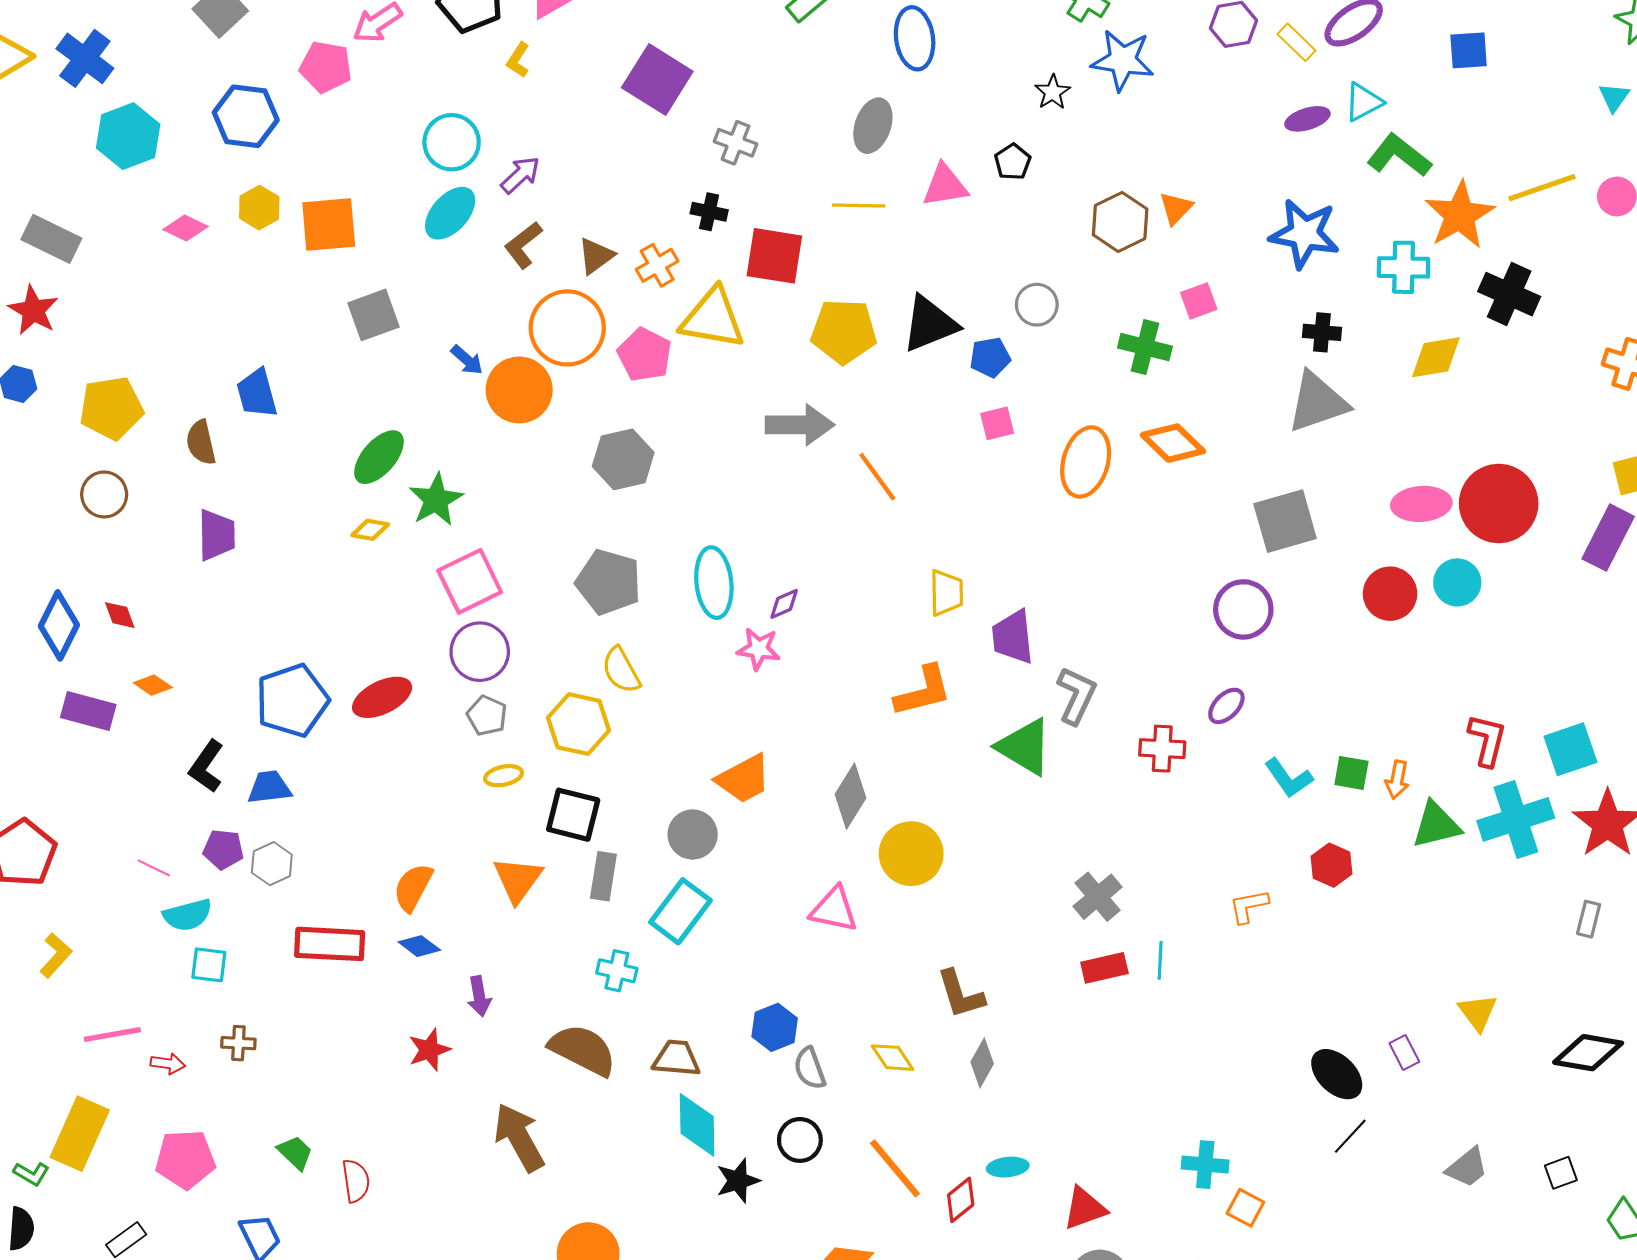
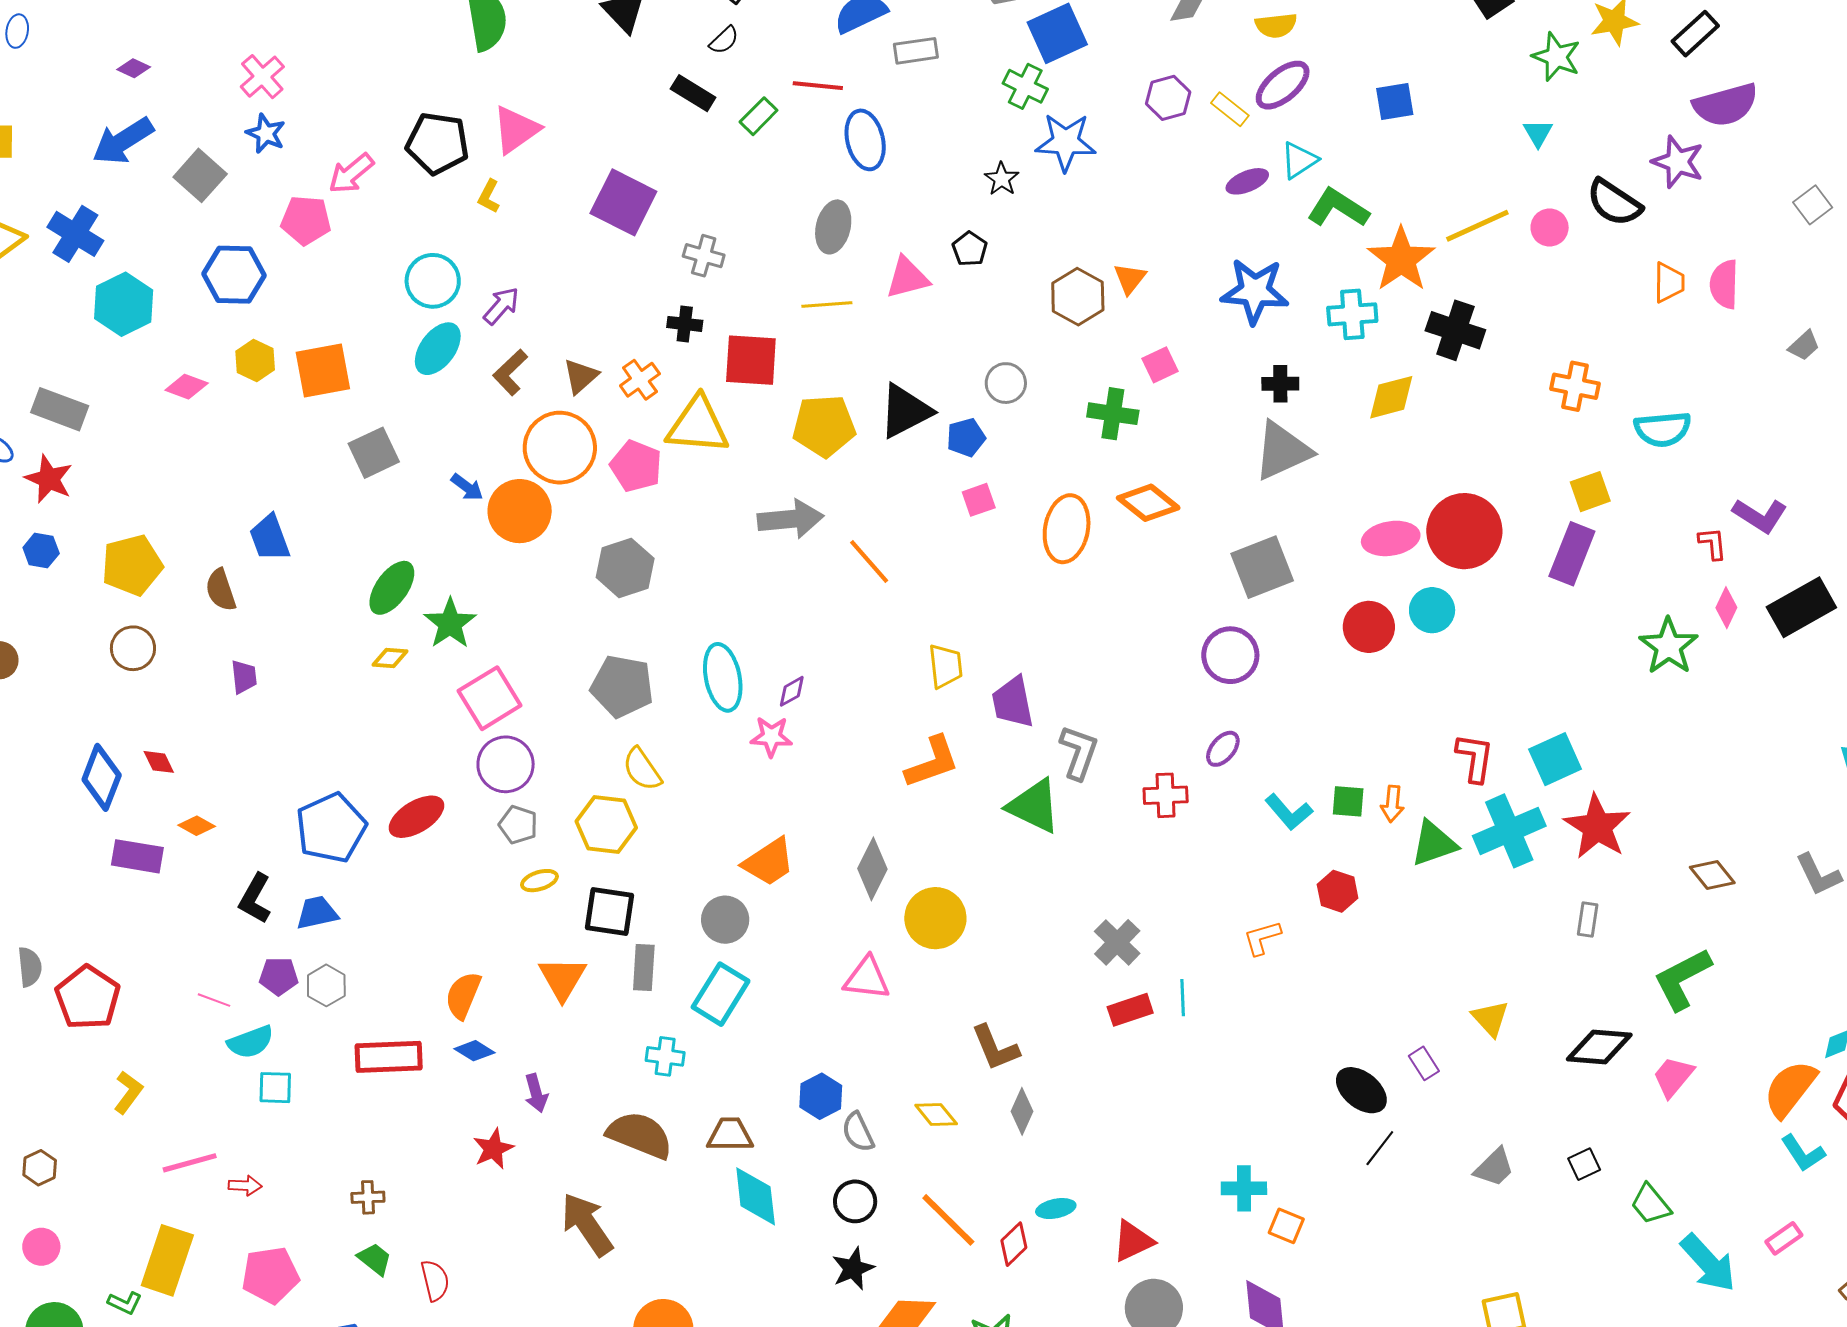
purple trapezoid: (217, 535) -> (244, 677), size x0.7
brown cross: (238, 1043) -> (368, 1197), moved
black star: (738, 1181) -> (853, 1269), moved

